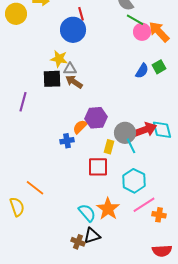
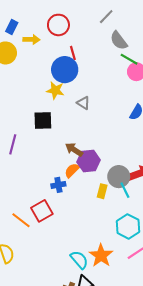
yellow star: (59, 59) -> (55, 90), moved
gray triangle: (70, 69) -> (83, 103), moved, turned 32
brown arrow: (74, 82) -> (74, 150), moved
red square: (98, 167) -> (42, 211), moved, turned -30
orange line: (35, 188) -> (21, 220), moved

